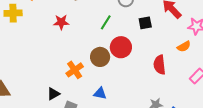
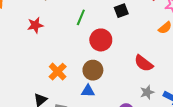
brown circle: (100, 57) -> (93, 70), moved
red semicircle: (160, 65) -> (144, 63), moved, turned -36

